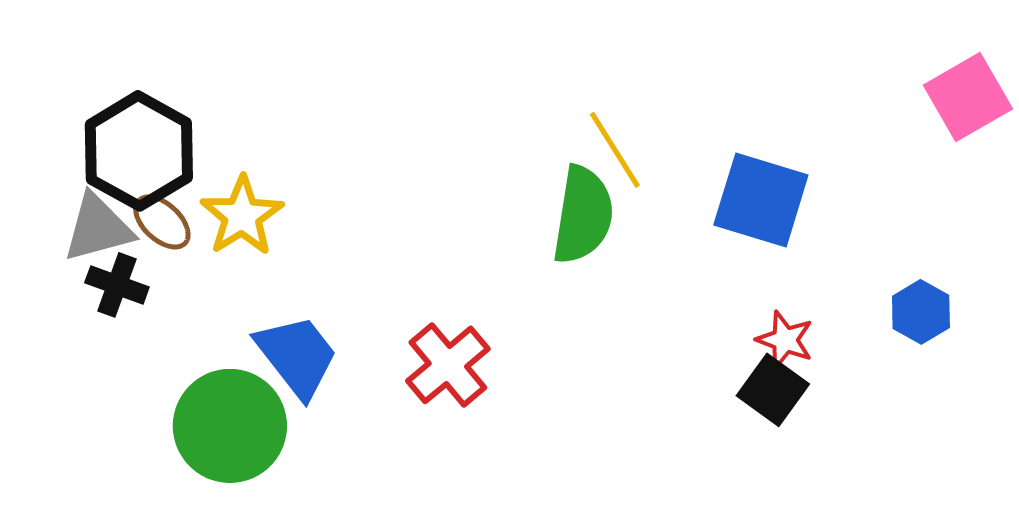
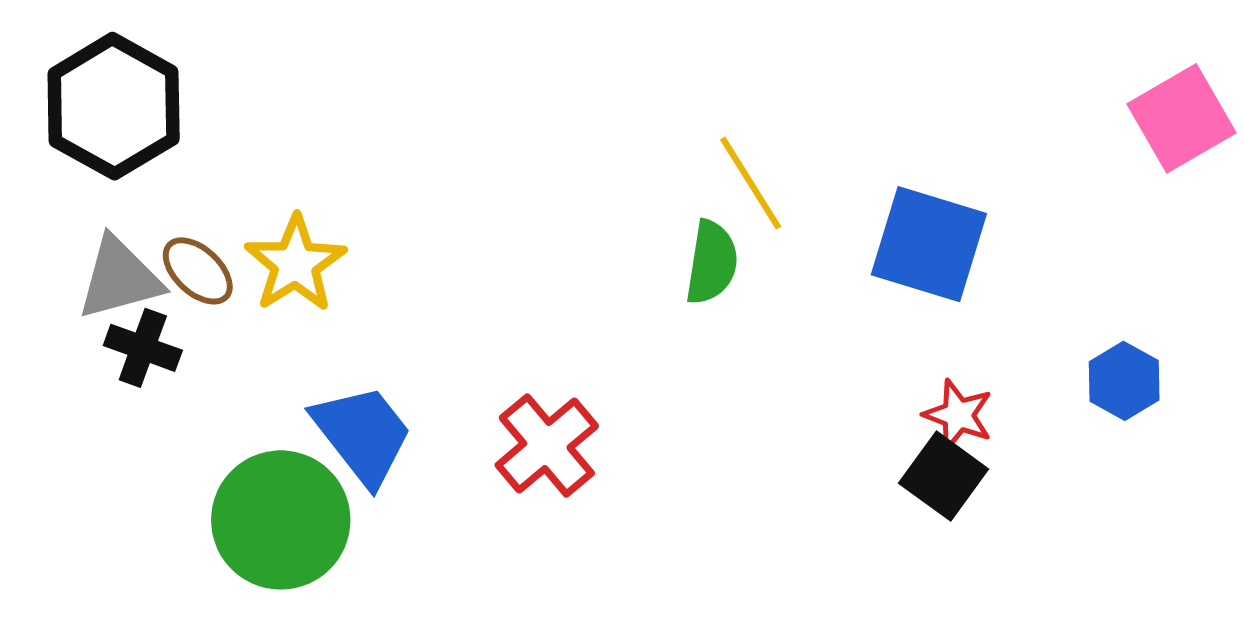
black hexagon: (139, 151) -> (114, 106), moved
green semicircle: (583, 215) -> (712, 262), size x0.7

